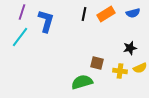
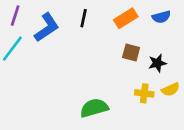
black line: (84, 14) -> (84, 18), moved
blue L-shape: (46, 21) -> (47, 27), turned 40
brown square: (97, 63) -> (131, 53), moved

